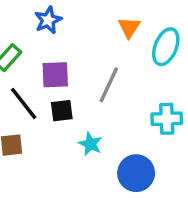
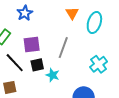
cyan cross: (167, 119) -> (99, 64), turned -30
cyan star: (90, 144) -> (53, 75), moved

